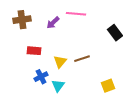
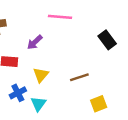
purple arrow: (53, 23) -> (35, 42), moved
brown line: (82, 59) -> (79, 77), moved

